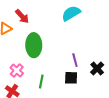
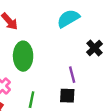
black cross: (97, 69) -> (94, 48), moved

